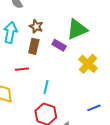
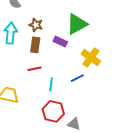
red line: (22, 69) -> (35, 69), moved
blue line: (94, 108) -> (77, 78), moved

